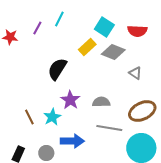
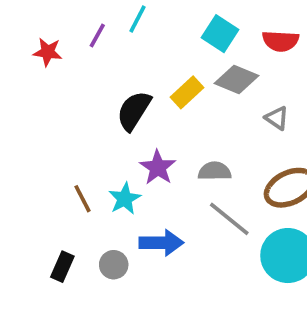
yellow rectangle: (87, 47) -> (187, 92), moved
gray line: (109, 128) -> (229, 219), turned 30

